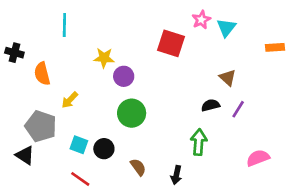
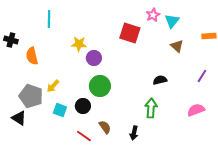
brown triangle: (228, 78) -> (177, 46), moved
yellow arrow: (70, 100) -> (53, 86), moved
purple line: (238, 109) -> (202, 76), moved
black circle: (104, 149) -> (83, 106), moved
pink semicircle: (258, 158) -> (196, 110), moved
red line: (80, 179) -> (84, 136), moved

